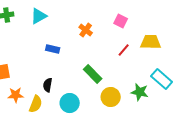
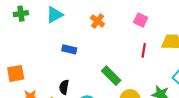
orange cross: (86, 30) -> (98, 21), moved
red line: (124, 50) -> (144, 50), turned -32

